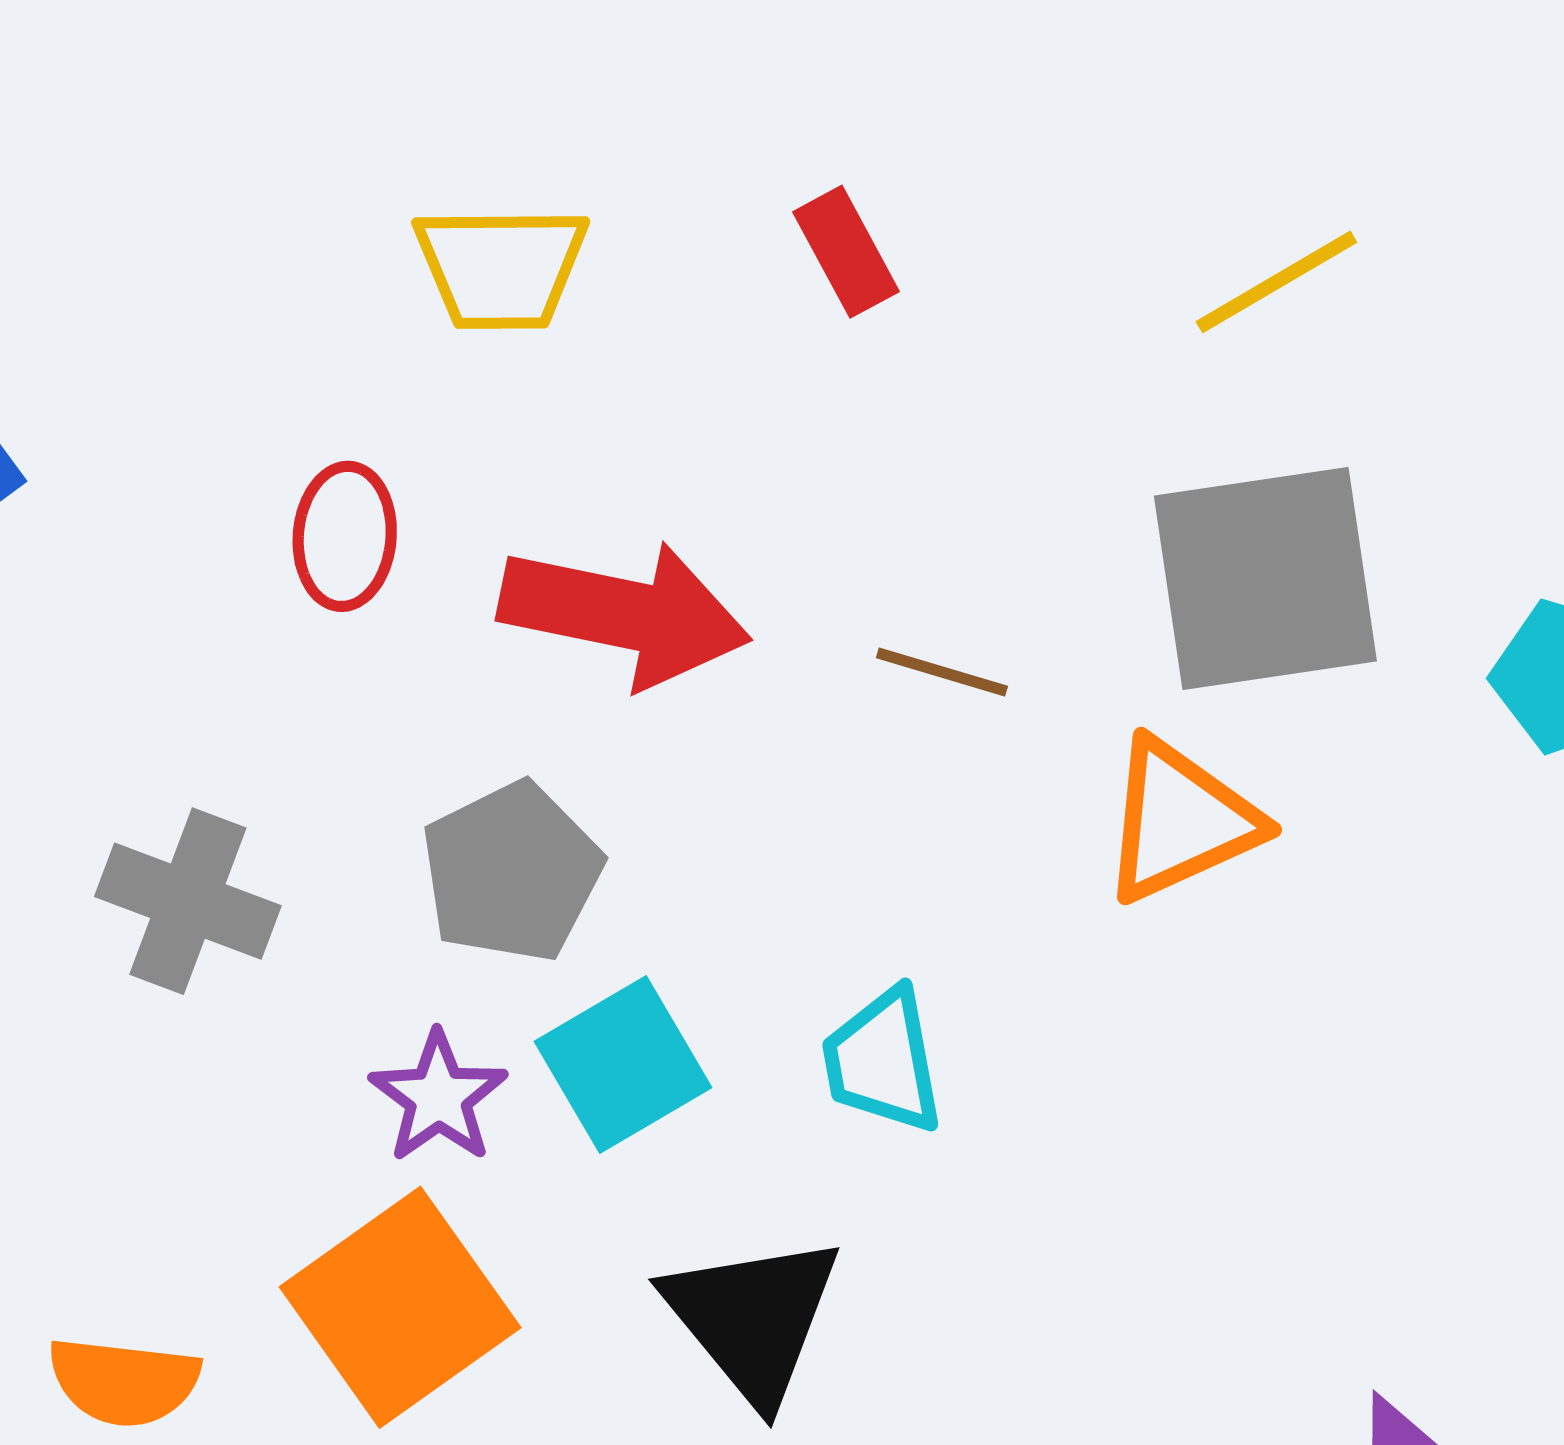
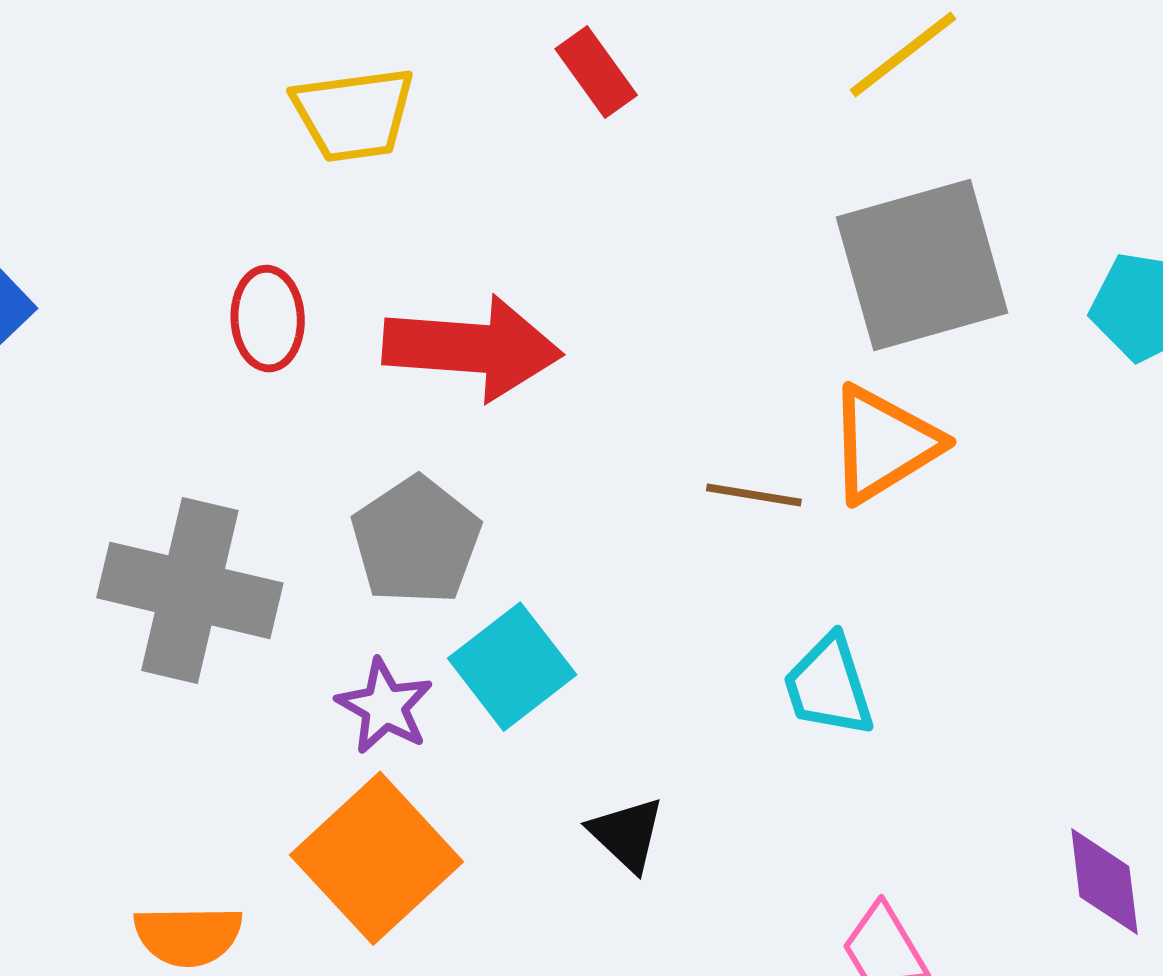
brown line: (942, 672) -> (754, 495), moved
gray cross: (188, 901) -> (190, 590), size x1.4
cyan trapezoid: (883, 1061) -> (829, 686), moved
black triangle: (753, 1318) -> (627, 834), size x0.6

